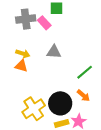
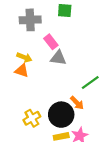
pink rectangle: (44, 23) -> (51, 42), moved
orange arrow: (83, 96) -> (77, 103), moved
yellow cross: (34, 109) -> (32, 118), size x0.7

